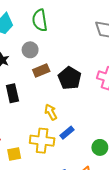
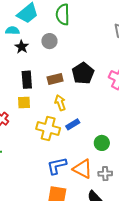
brown rectangle: (41, 70) -> (55, 79), moved
yellow square: (14, 154) -> (24, 102), moved

